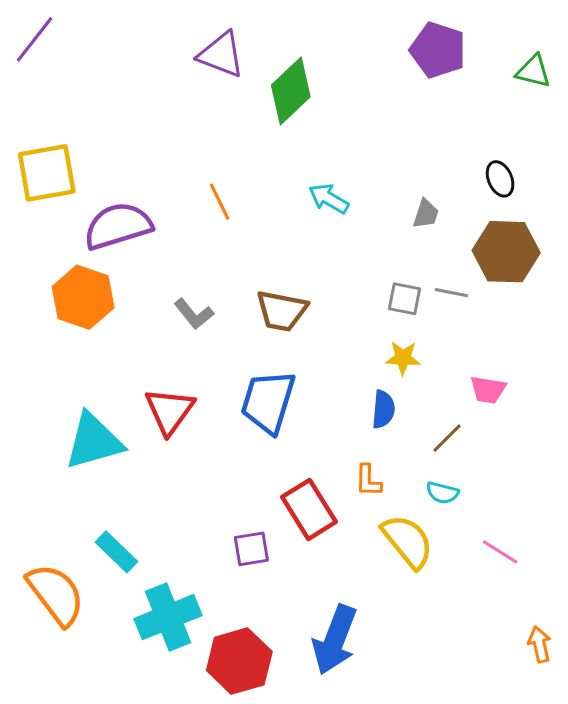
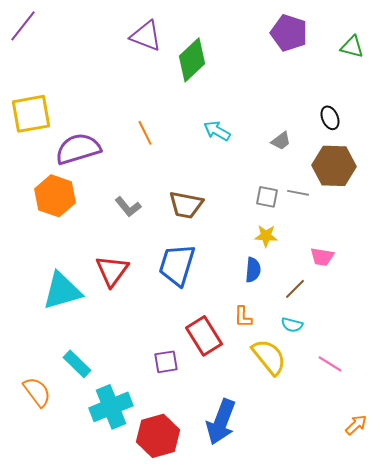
gray trapezoid: (426, 214) -> (281, 141), turned 35
orange semicircle: (56, 594) -> (37, 392), size x0.7
orange arrow: (539, 644) -> (356, 425), turned 60

